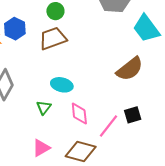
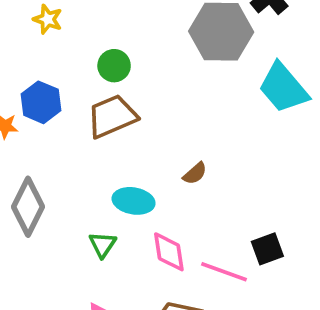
brown semicircle: (130, 69) -> (195, 173), moved, size x0.5
pink line: (108, 126) -> (224, 272), turned 75

